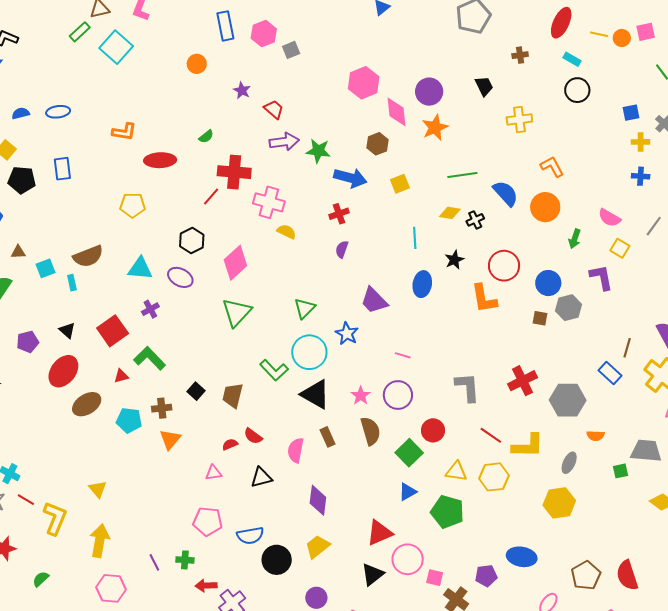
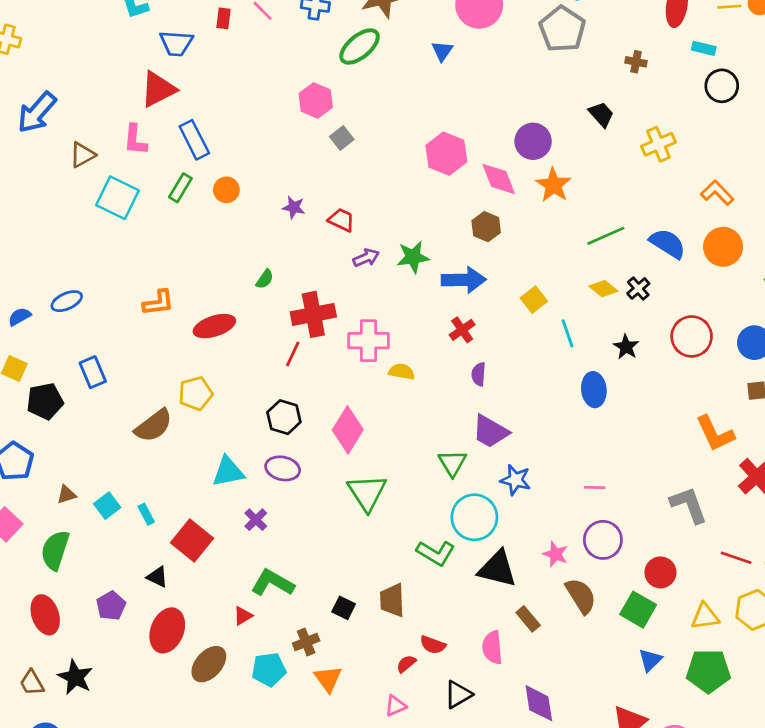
blue rectangle: (225, 26) -> (194, 140), moved
green rectangle: (80, 32) -> (180, 188), moved
pink hexagon: (264, 34) -> (316, 100), moved
brown cross: (520, 55) -> (636, 62), turned 35
purple arrow: (284, 142) -> (366, 258), size x0.7
yellow square: (400, 184) -> (534, 300), moved
yellow diamond: (450, 213) -> (603, 289), turned 45
brown semicircle: (88, 256) -> (154, 426), moved
orange L-shape: (484, 299) -> (715, 433), moved
purple trapezoid: (374, 300) -> (490, 431), moved
red square: (113, 331) -> (192, 541), moved

